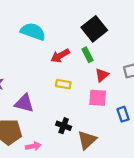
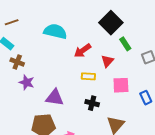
green rectangle: (88, 55) -> (125, 44), moved
red triangle: (102, 75) -> (107, 61), moved
black cross: (64, 126) -> (92, 103), moved

